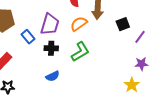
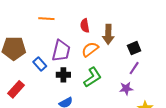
purple line: (140, 37) -> (134, 68), moved
purple star: (141, 64) -> (126, 89), moved

